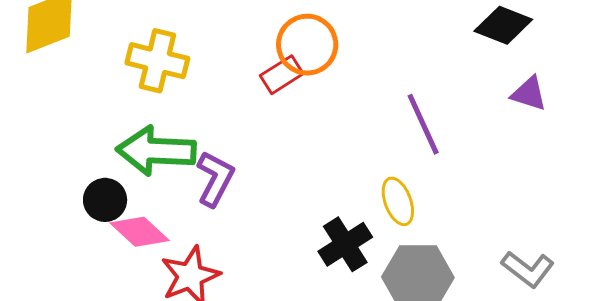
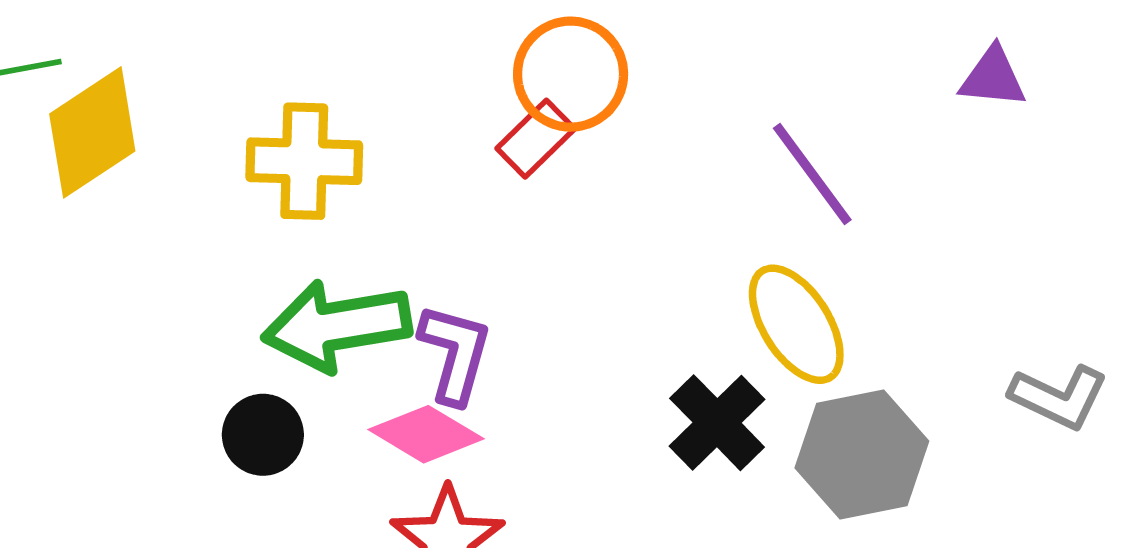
yellow ellipse: (398, 201) -> (796, 324), size x1.4
pink diamond: (140, 232) -> (426, 434), moved

